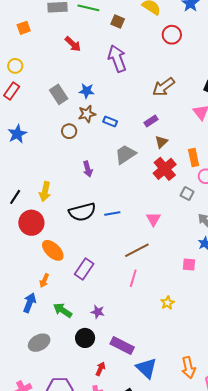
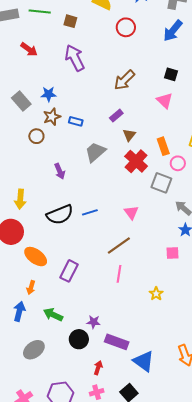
gray square: (187, 194) -> (161, 183), size x1.5
purple star: (98, 312) -> (94, 322), moved

